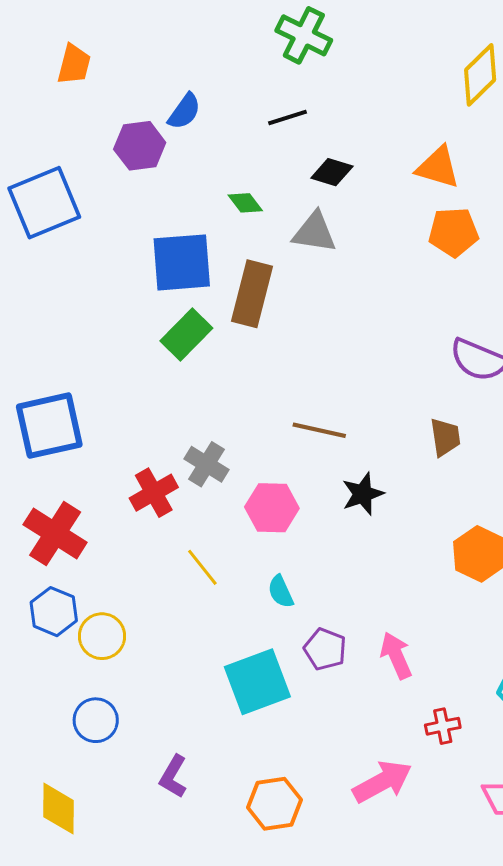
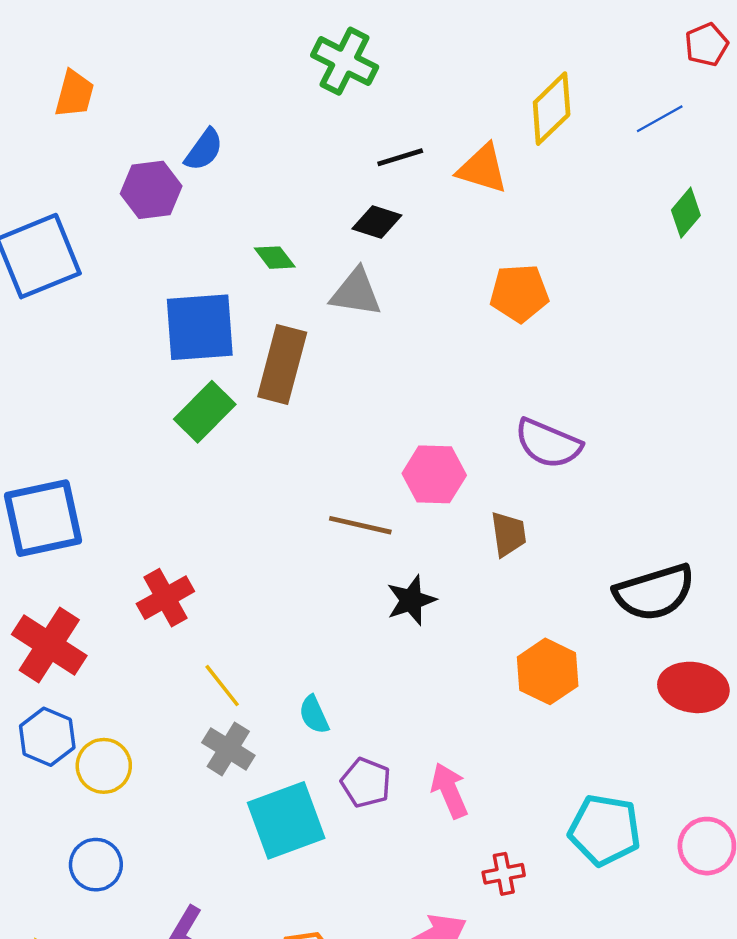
black line: (287, 118) -> (400, 157), moved
orange triangle: (438, 167) -> (482, 169), moved
gray cross: (207, 464) -> (228, 749), moved
pink hexagon: (272, 508) -> (434, 474), moved

